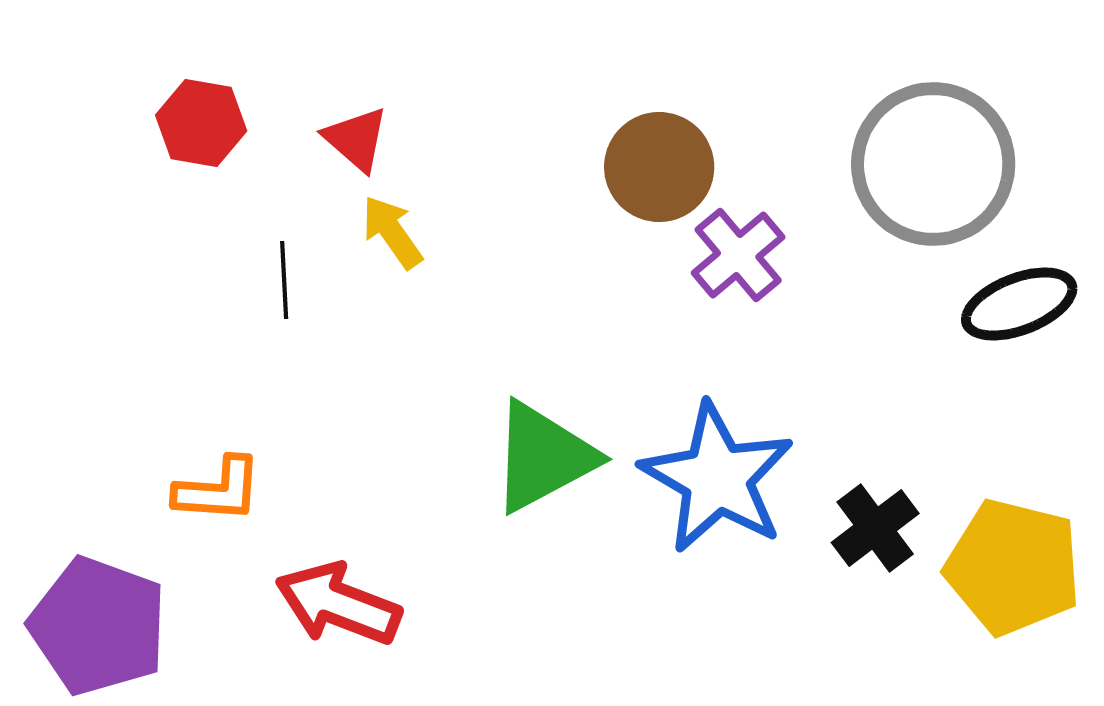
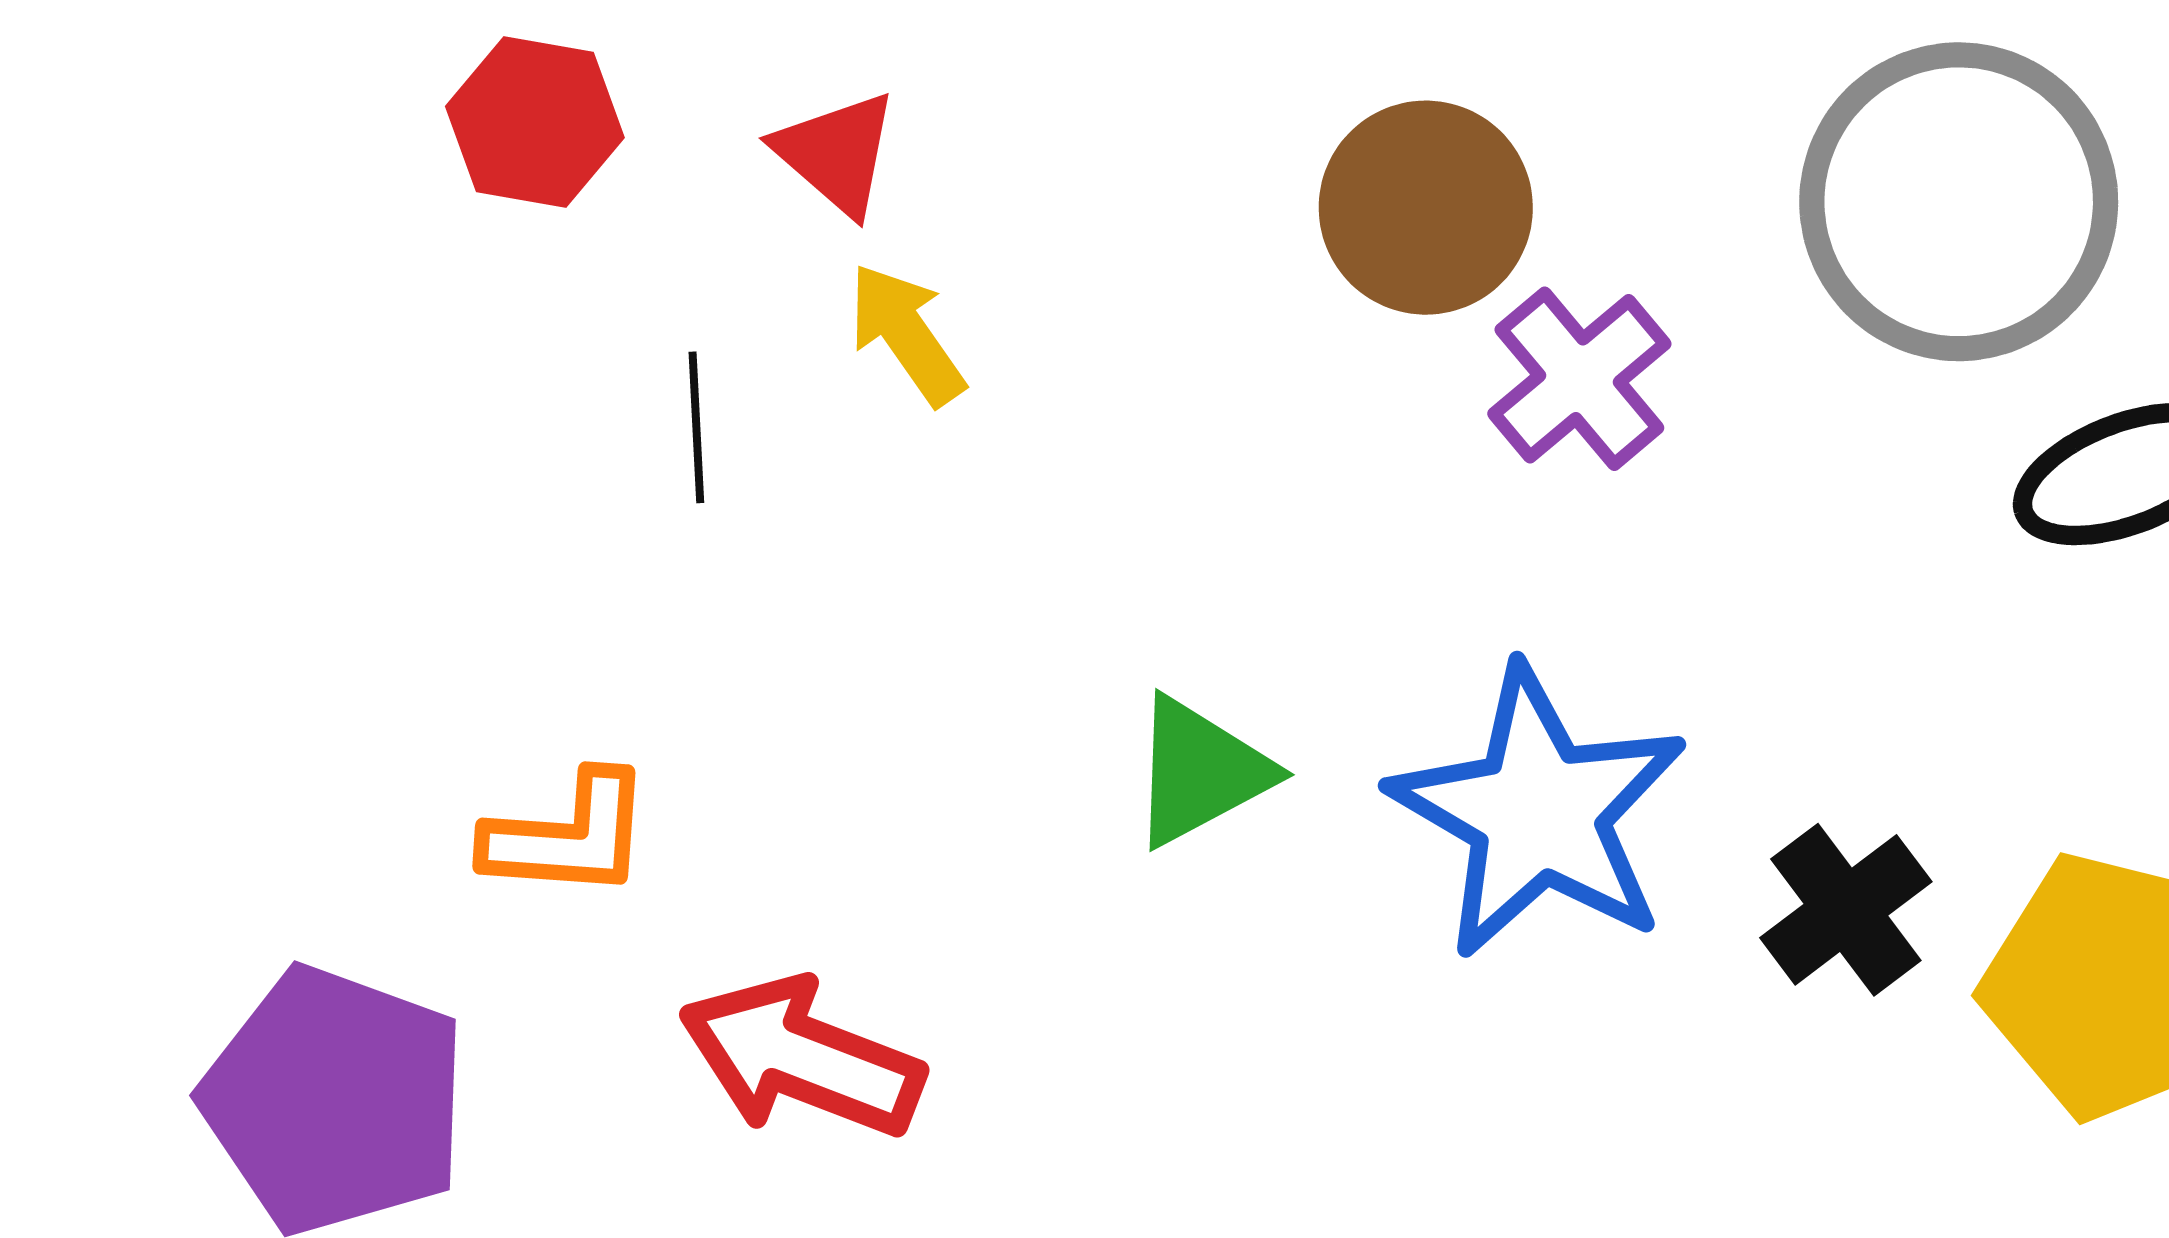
green triangle: (543, 457) -> (1200, 772), size x0.7

